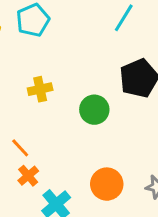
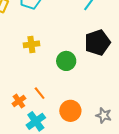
orange line: (20, 148) -> (40, 93), moved

